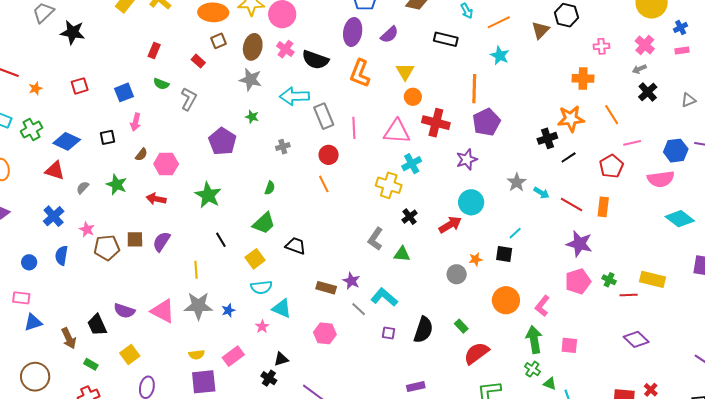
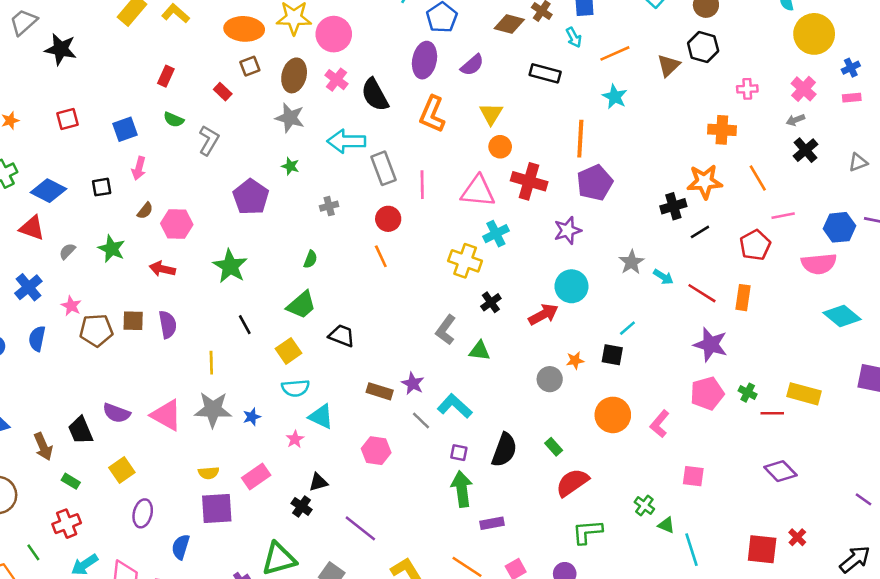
black semicircle: (315, 60) -> (375, 95), turned 40
purple semicircle: (161, 242) -> (168, 325), turned 135
green arrow: (534, 340) -> (462, 489), moved

